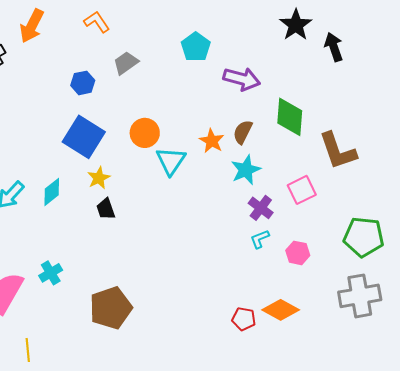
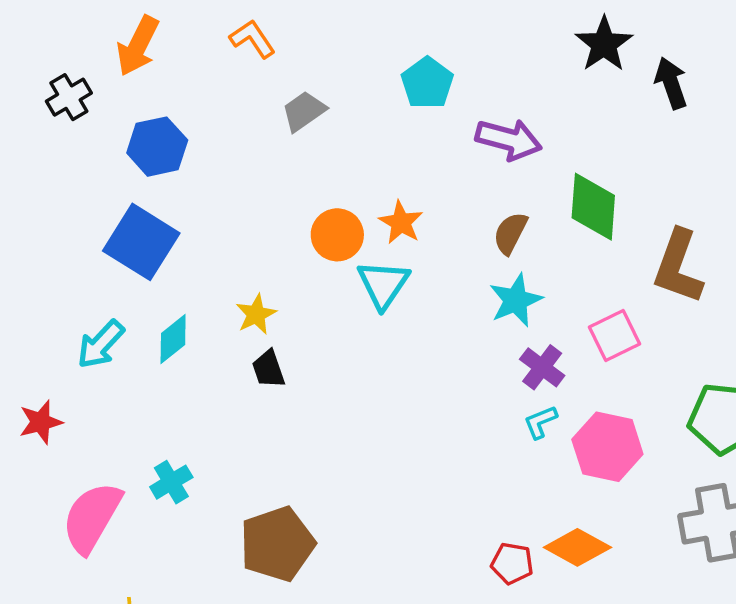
blue hexagon: (83, 83) -> (157, 147), moved, size x1.4
blue square: (84, 137) -> (141, 242), moved
orange star: (212, 141) -> (401, 222), moved
brown L-shape: (338, 151) -> (678, 267), turned 39
pink hexagon: (298, 253) -> (607, 447), size x1.6

